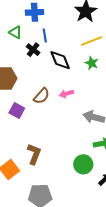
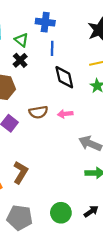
black cross: (33, 50) -> (20, 60), moved
brown semicircle: (42, 96) -> (38, 112), turned 30
green circle: (83, 164) -> (61, 213), moved

